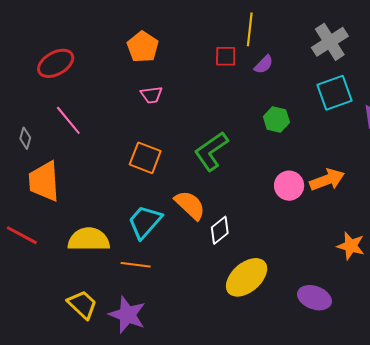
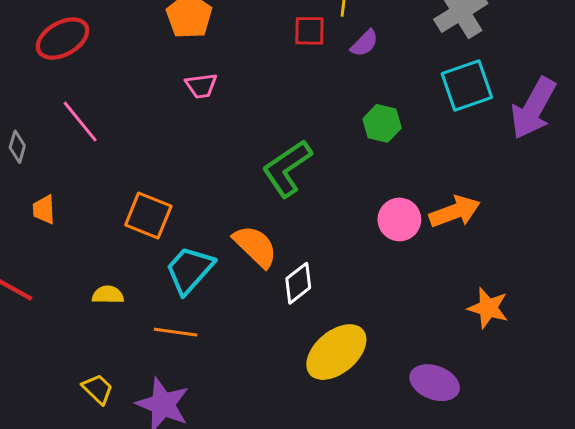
orange square: (145, 158) -> (148, 216), moved
orange trapezoid: (44, 181) -> (44, 210), size x0.5
yellow semicircle: (89, 240) -> (108, 295), size x0.5
yellow trapezoid: (82, 304) -> (98, 389), size x0.7

